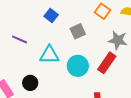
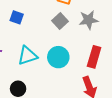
gray square: (78, 31) -> (60, 21), moved
red rectangle: (107, 63) -> (94, 57), moved

